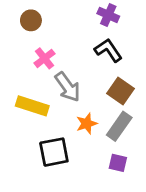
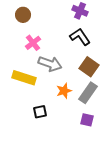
gray arrow: (68, 87) -> (50, 64), turned -35
black square: (54, 152) -> (40, 112), size x0.6

